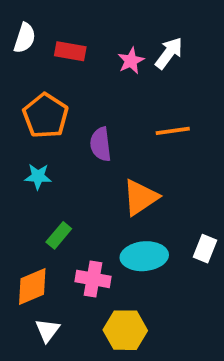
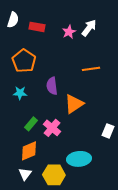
purple semicircle: (101, 144) -> (52, 86), moved
cyan ellipse: (144, 256) -> (79, 159), moved
pink cross: (93, 279) -> (52, 128), moved, turned 30
orange diamond: (32, 287) -> (29, 151), moved
yellow hexagon: (125, 330) -> (54, 175), moved

